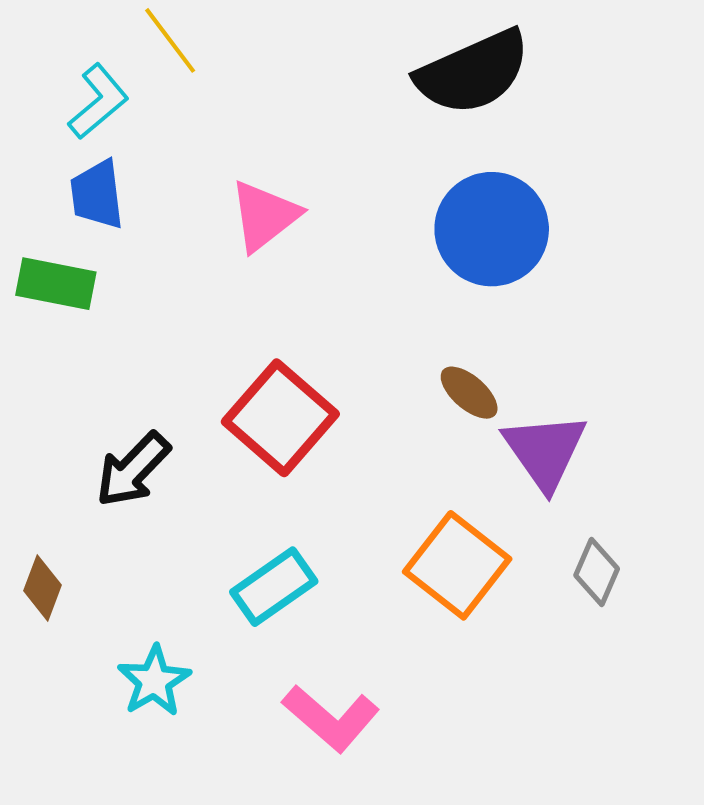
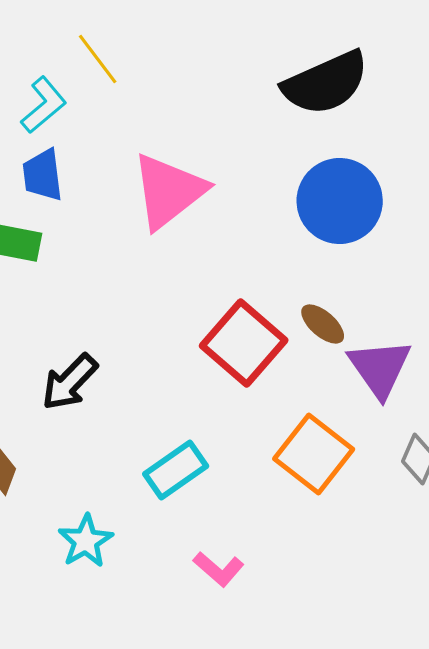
pink triangle: (264, 216) -> (169, 191), size x1.4
red square: (280, 418) -> (244, 343), moved
pink L-shape: (331, 718) -> (219, 569), size x0.7

